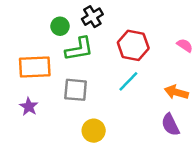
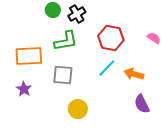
green circle: (60, 26) -> (53, 10), moved
orange arrow: (176, 92) -> (134, 74), moved

